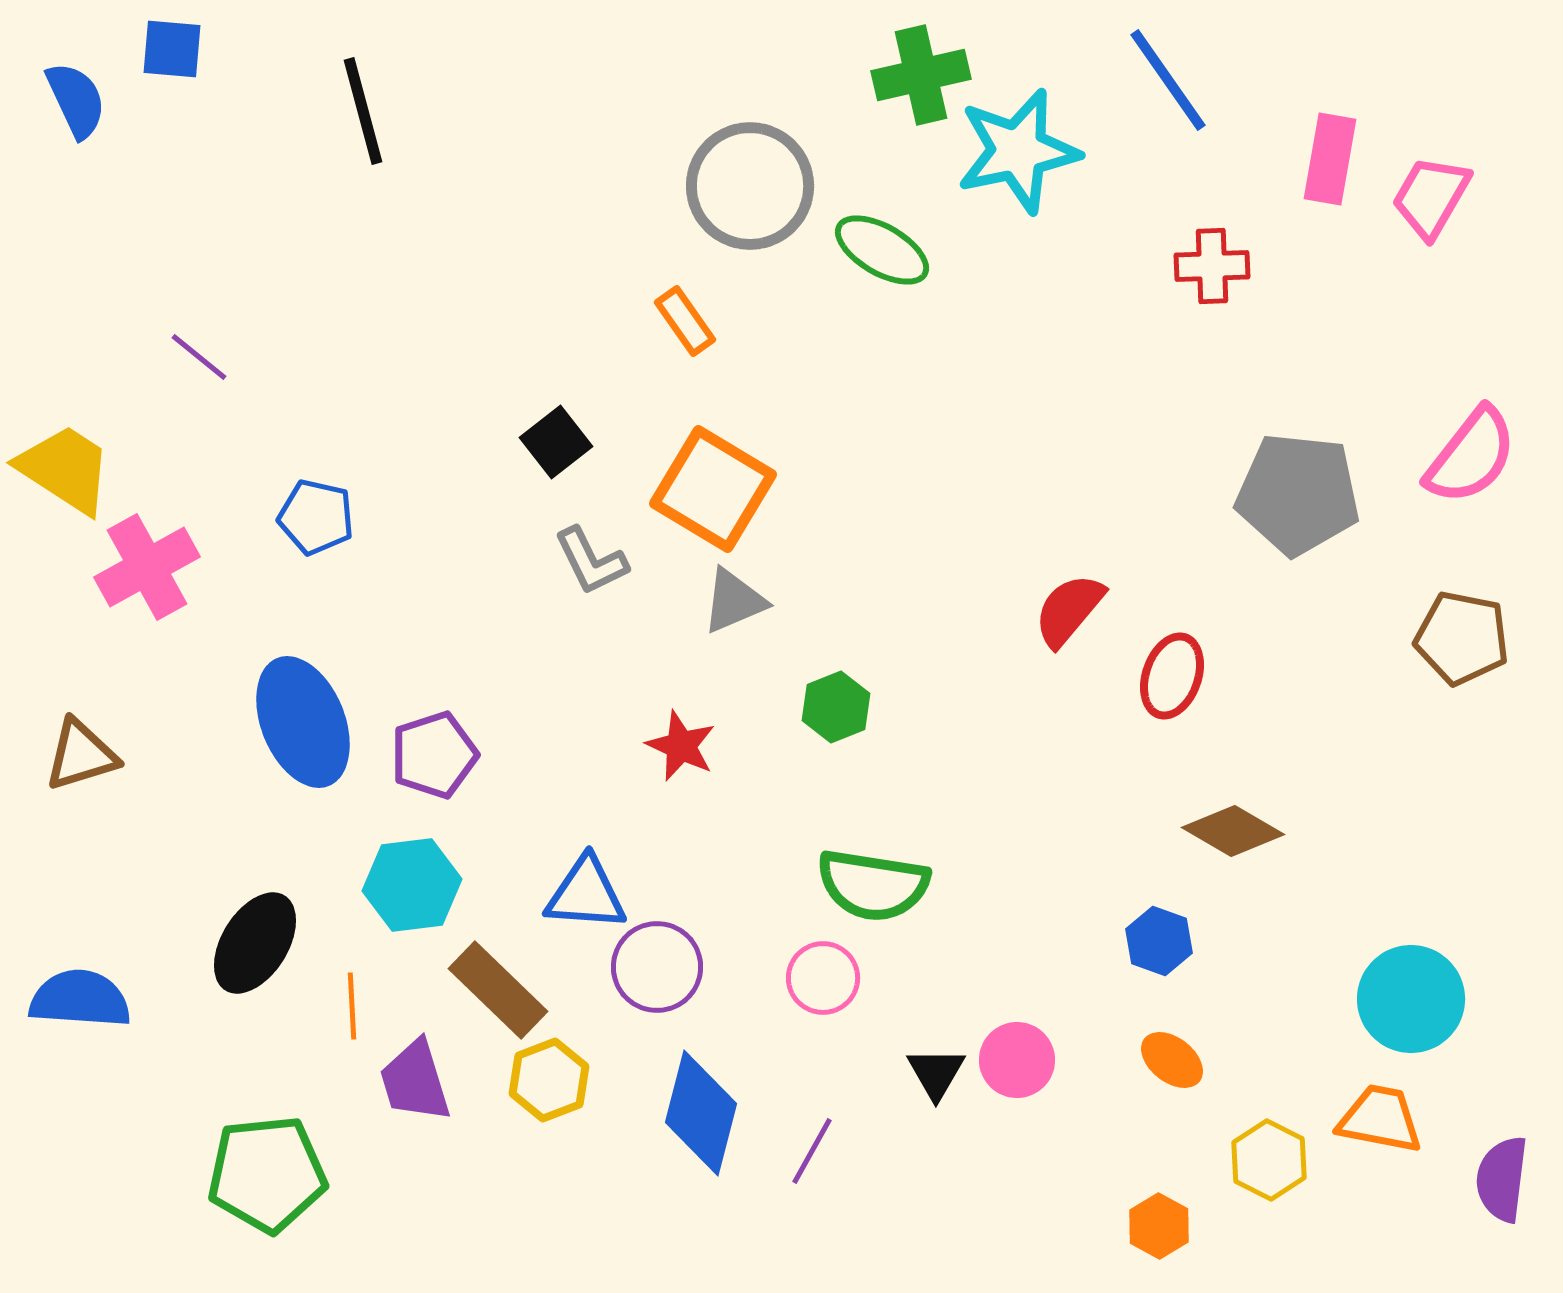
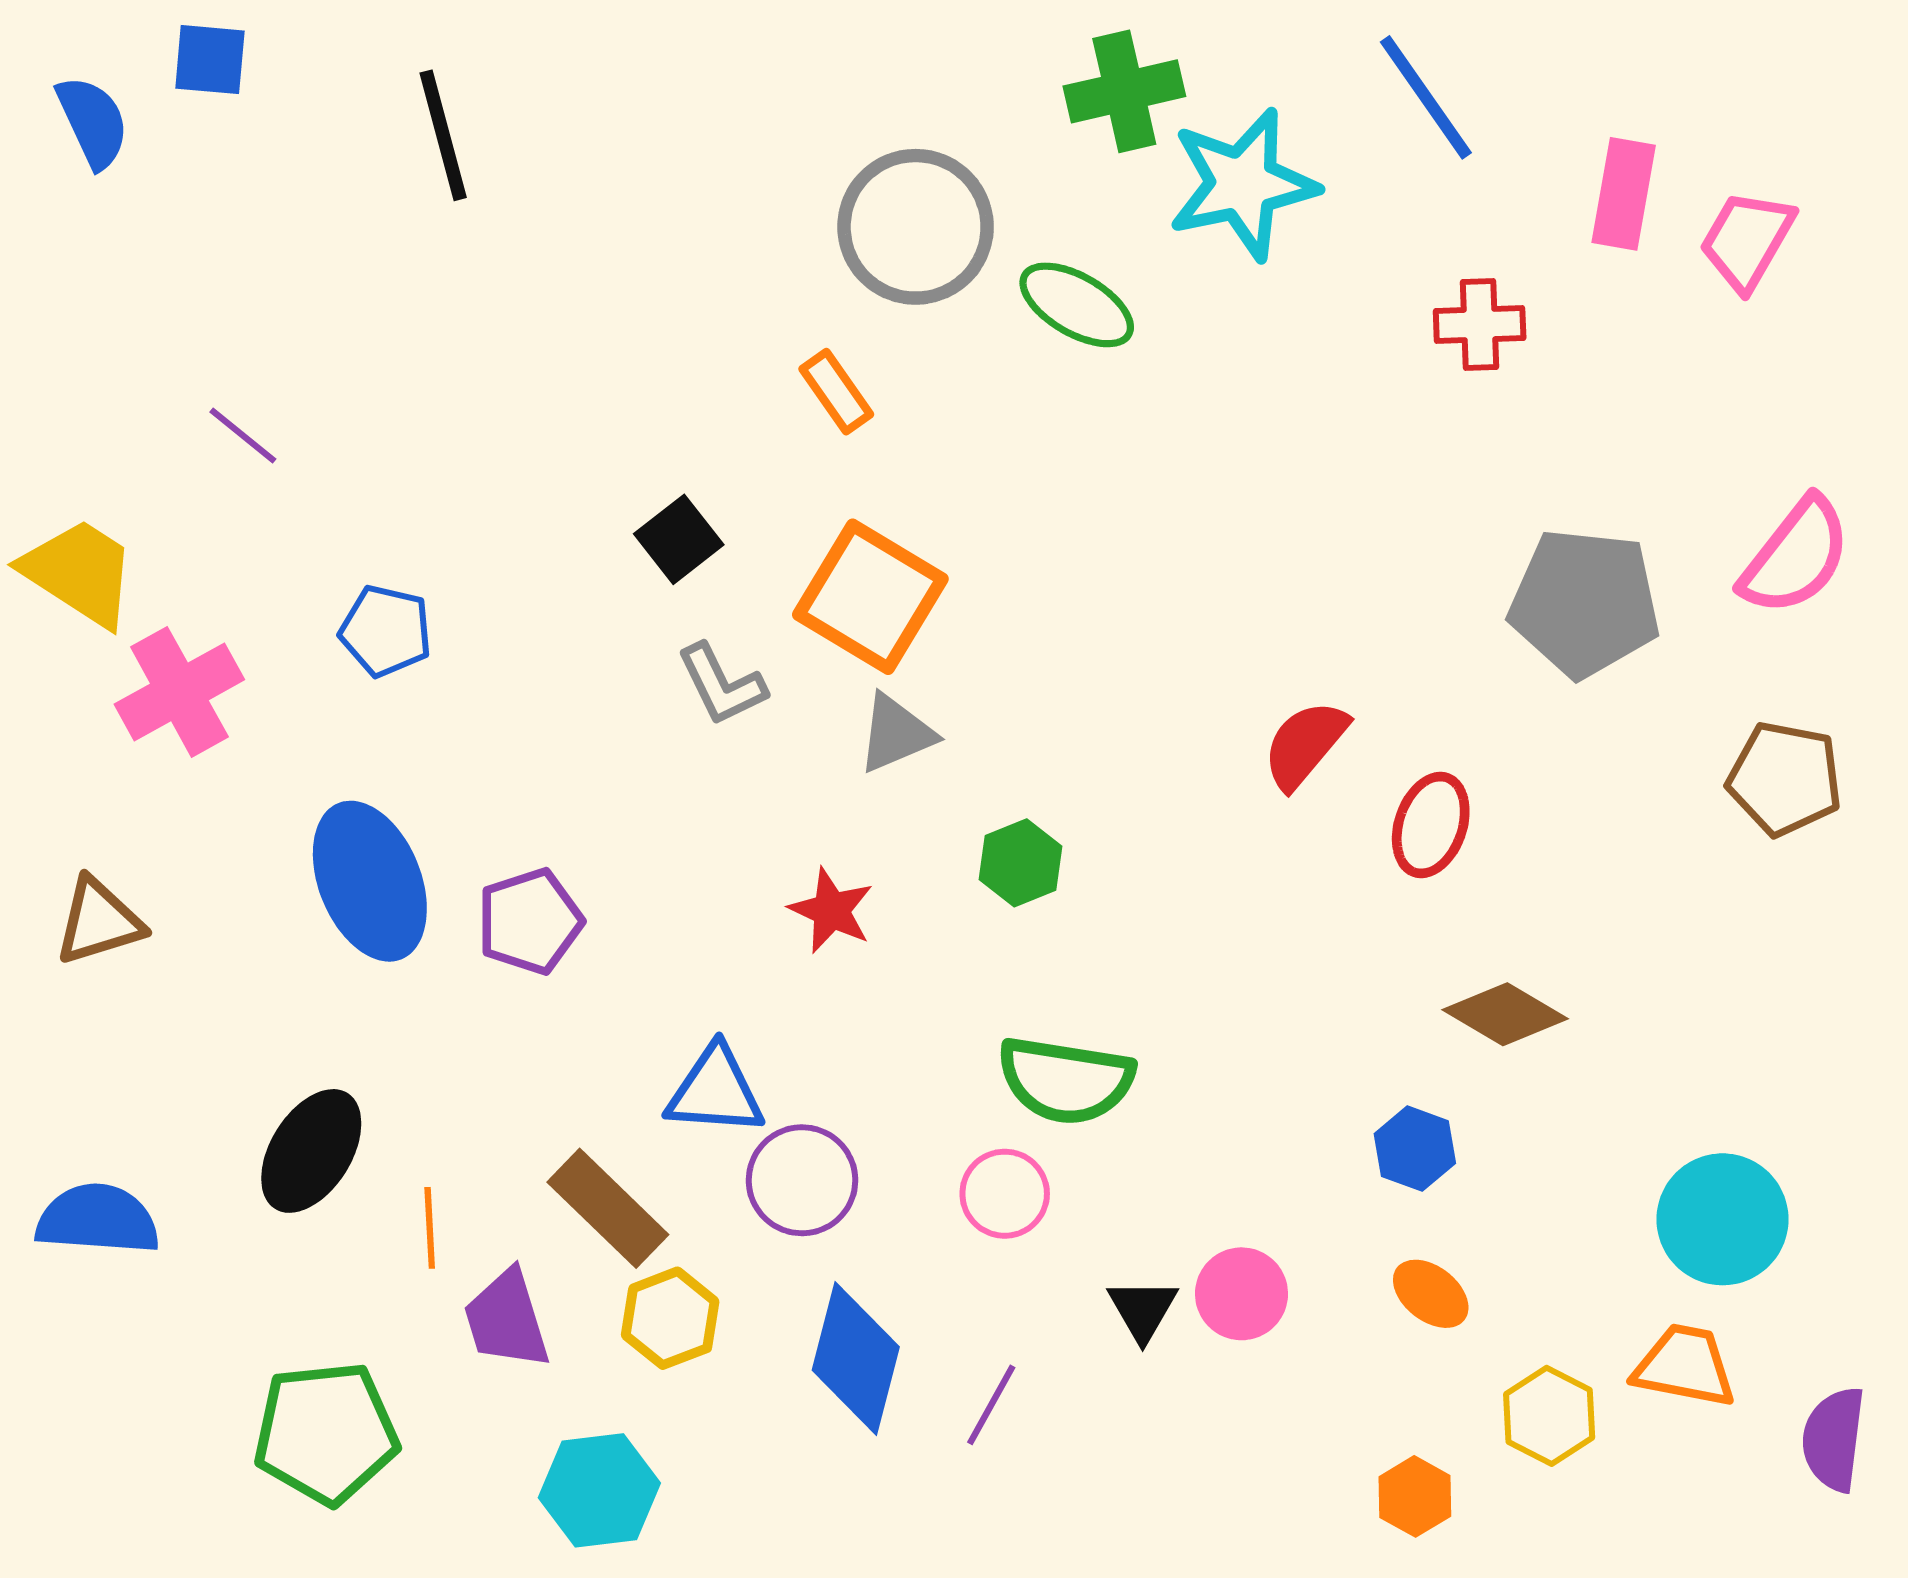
cyan hexagon: (412, 885) -> (599, 1490), moved

